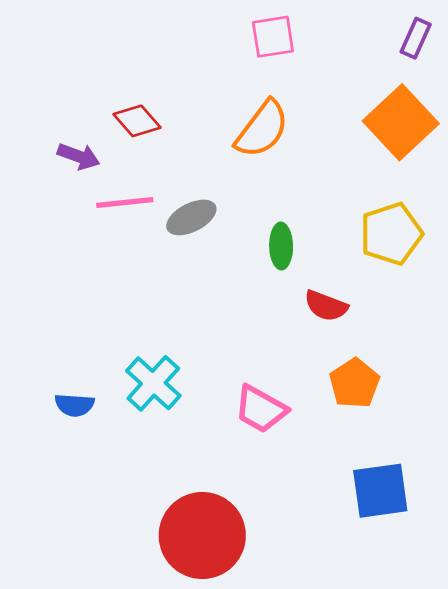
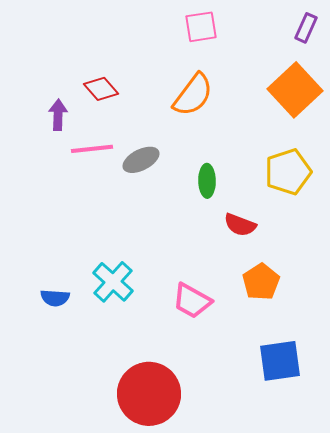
purple arrow: (79, 156) -> (58, 115), turned -108

